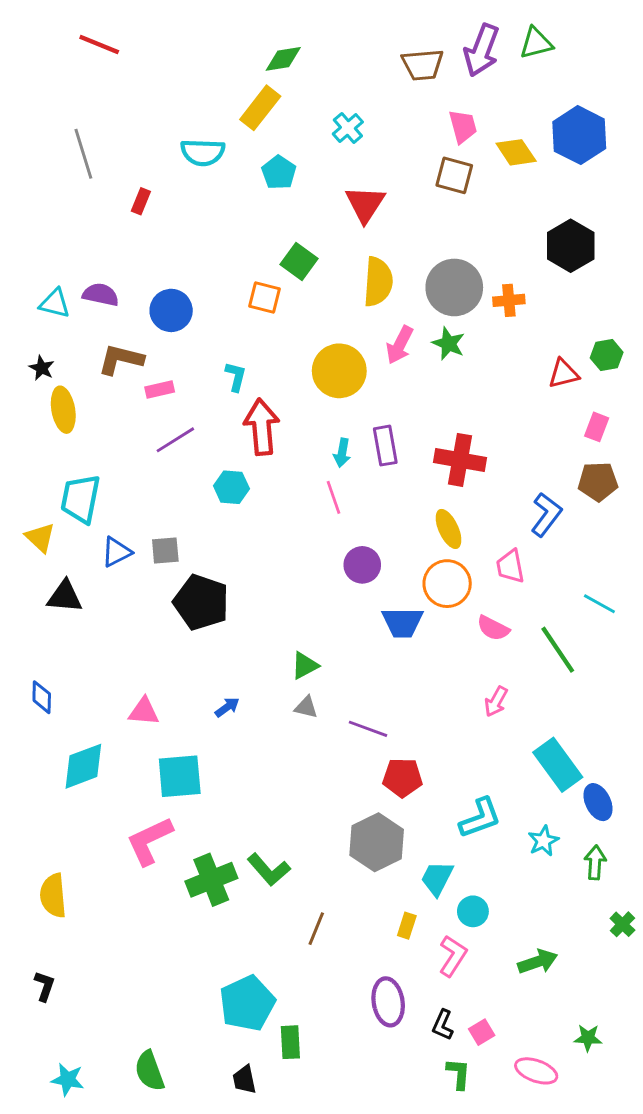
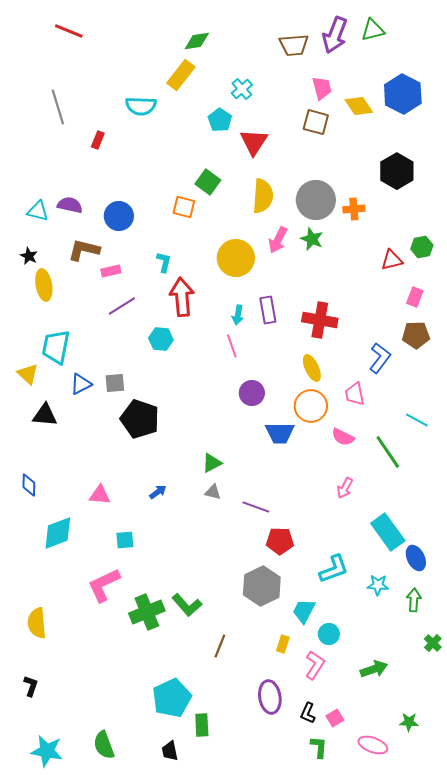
cyan pentagon: (279, 172) -> (220, 120), moved
cyan square: (180, 776) -> (125, 540), size x0.6
cyan star: (543, 841) -> (378, 585), turned 30
cyan star: (68, 1080) -> (47, 751), size x1.4

